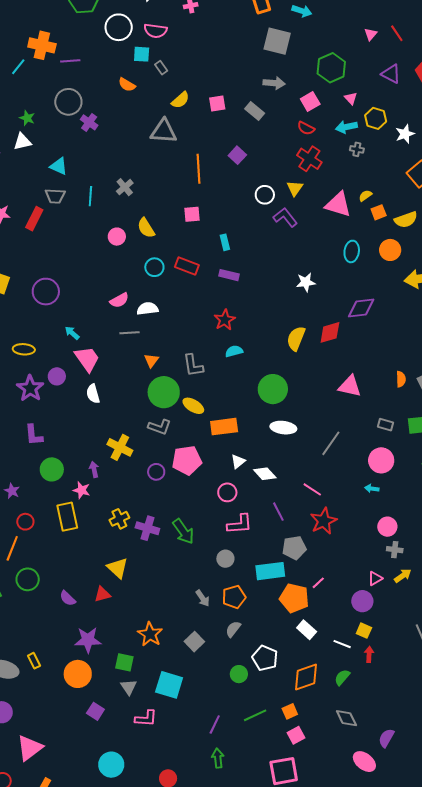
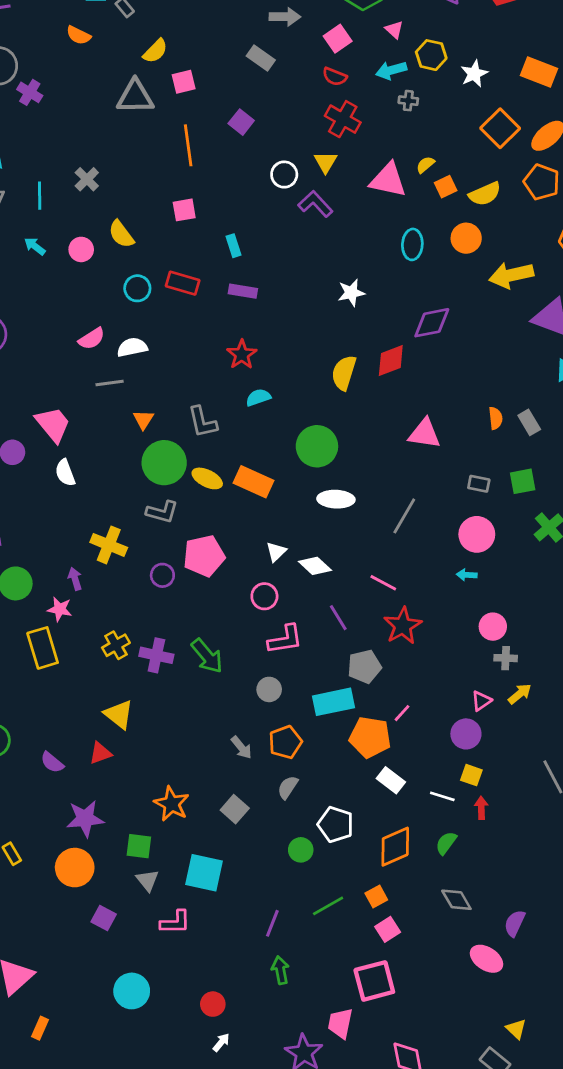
pink square: (217, 103) -> (184, 82), moved
cyan arrow: (72, 333) -> (35, 246), moved
orange rectangle: (224, 427) -> (254, 482), moved, turned 36

